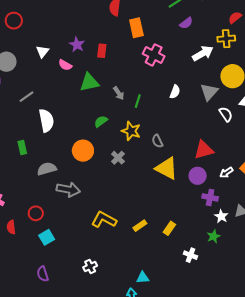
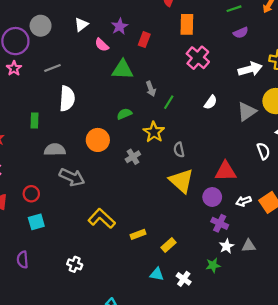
white semicircle: (226, 114) -> (263, 151), moved
white cross: (90, 267) -> (75, 264), turned 32
cyan triangle: (143, 278) -> (157, 274), moved

